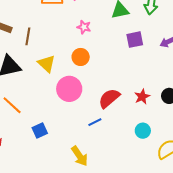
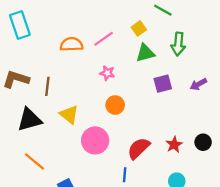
orange circle: (81, 57) -> (115, 105), moved
blue line: (95, 122) -> (125, 175), turned -56

